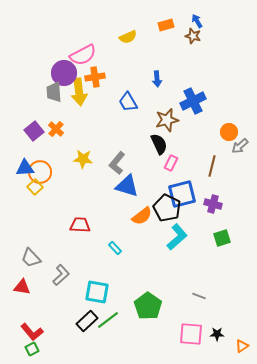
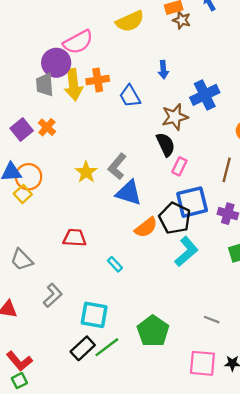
brown star: (193, 36) -> (182, 20), moved
yellow semicircle: (128, 37) -> (130, 21), size x1.4
orange cross: (95, 77) -> (98, 80), moved
yellow star: (83, 159) -> (86, 172), moved, turned 30
gray trapezoid: (31, 258) -> (22, 260), moved

